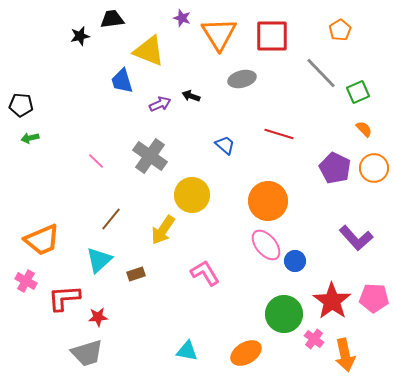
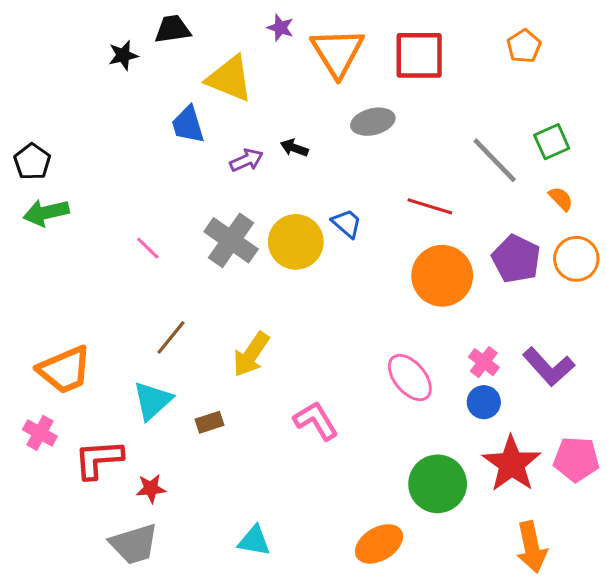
gray line: (321, 73) -> (495, 160), moved
black pentagon: (21, 105) -> (32, 162), turned 30
green arrow: (30, 138) -> (46, 213), size x1.6
yellow circle: (192, 195) -> (296, 242), moved
orange circle: (268, 201) -> (442, 276), moved
blue circle: (295, 261) -> (484, 402), moved
pink cross: (314, 339) -> (484, 362), moved
cyan triangle: (187, 351) -> (254, 541), moved

